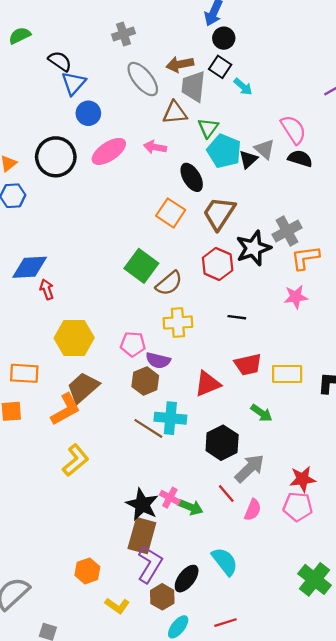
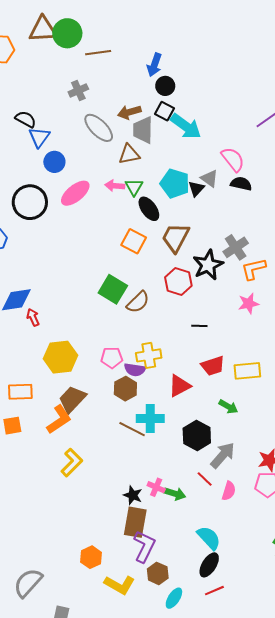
cyan arrow: (243, 87) -> (186, 126), size x1.8
green triangle: (208, 128) -> (134, 187), moved
yellow cross: (178, 323) -> (149, 355), moved
black star: (142, 504) -> (133, 495), size x0.7
black ellipse: (187, 579) -> (209, 565), moved
yellow L-shape: (117, 606) -> (120, 585), size x1.4

